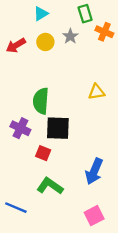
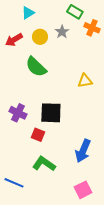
cyan triangle: (41, 14) -> (28, 13), moved
green rectangle: (85, 14) -> (75, 12), turned -42
green semicircle: (41, 101) -> (36, 67), moved, turned -50

